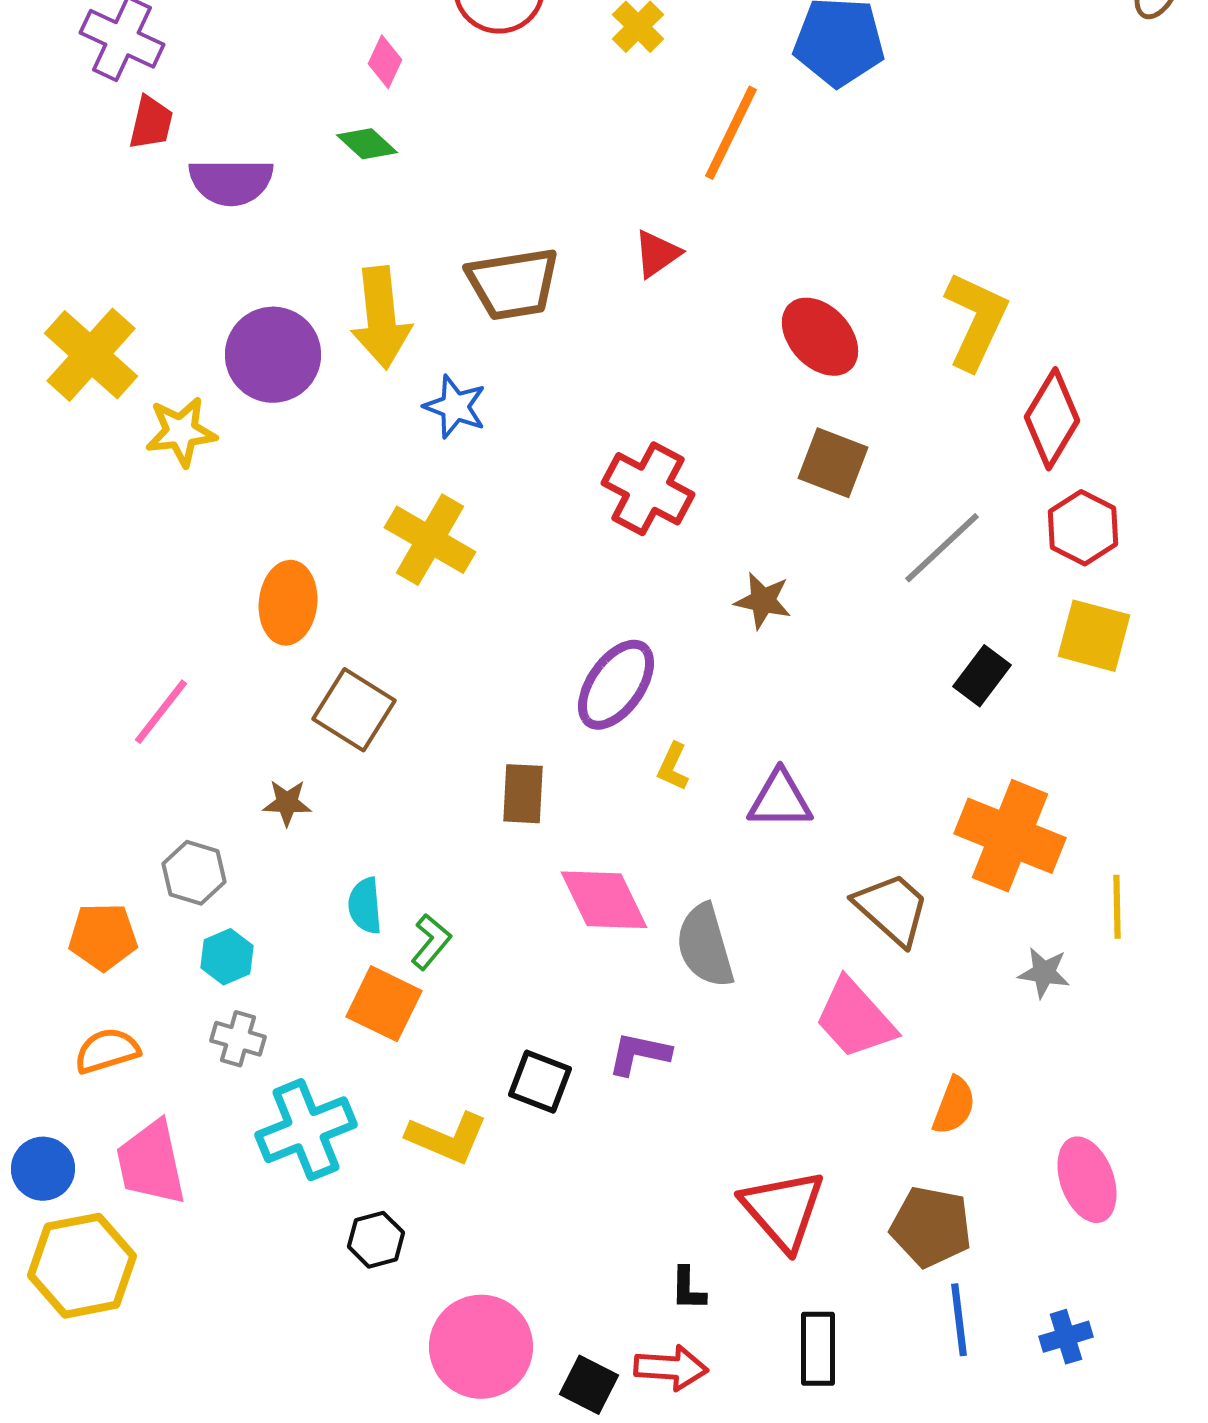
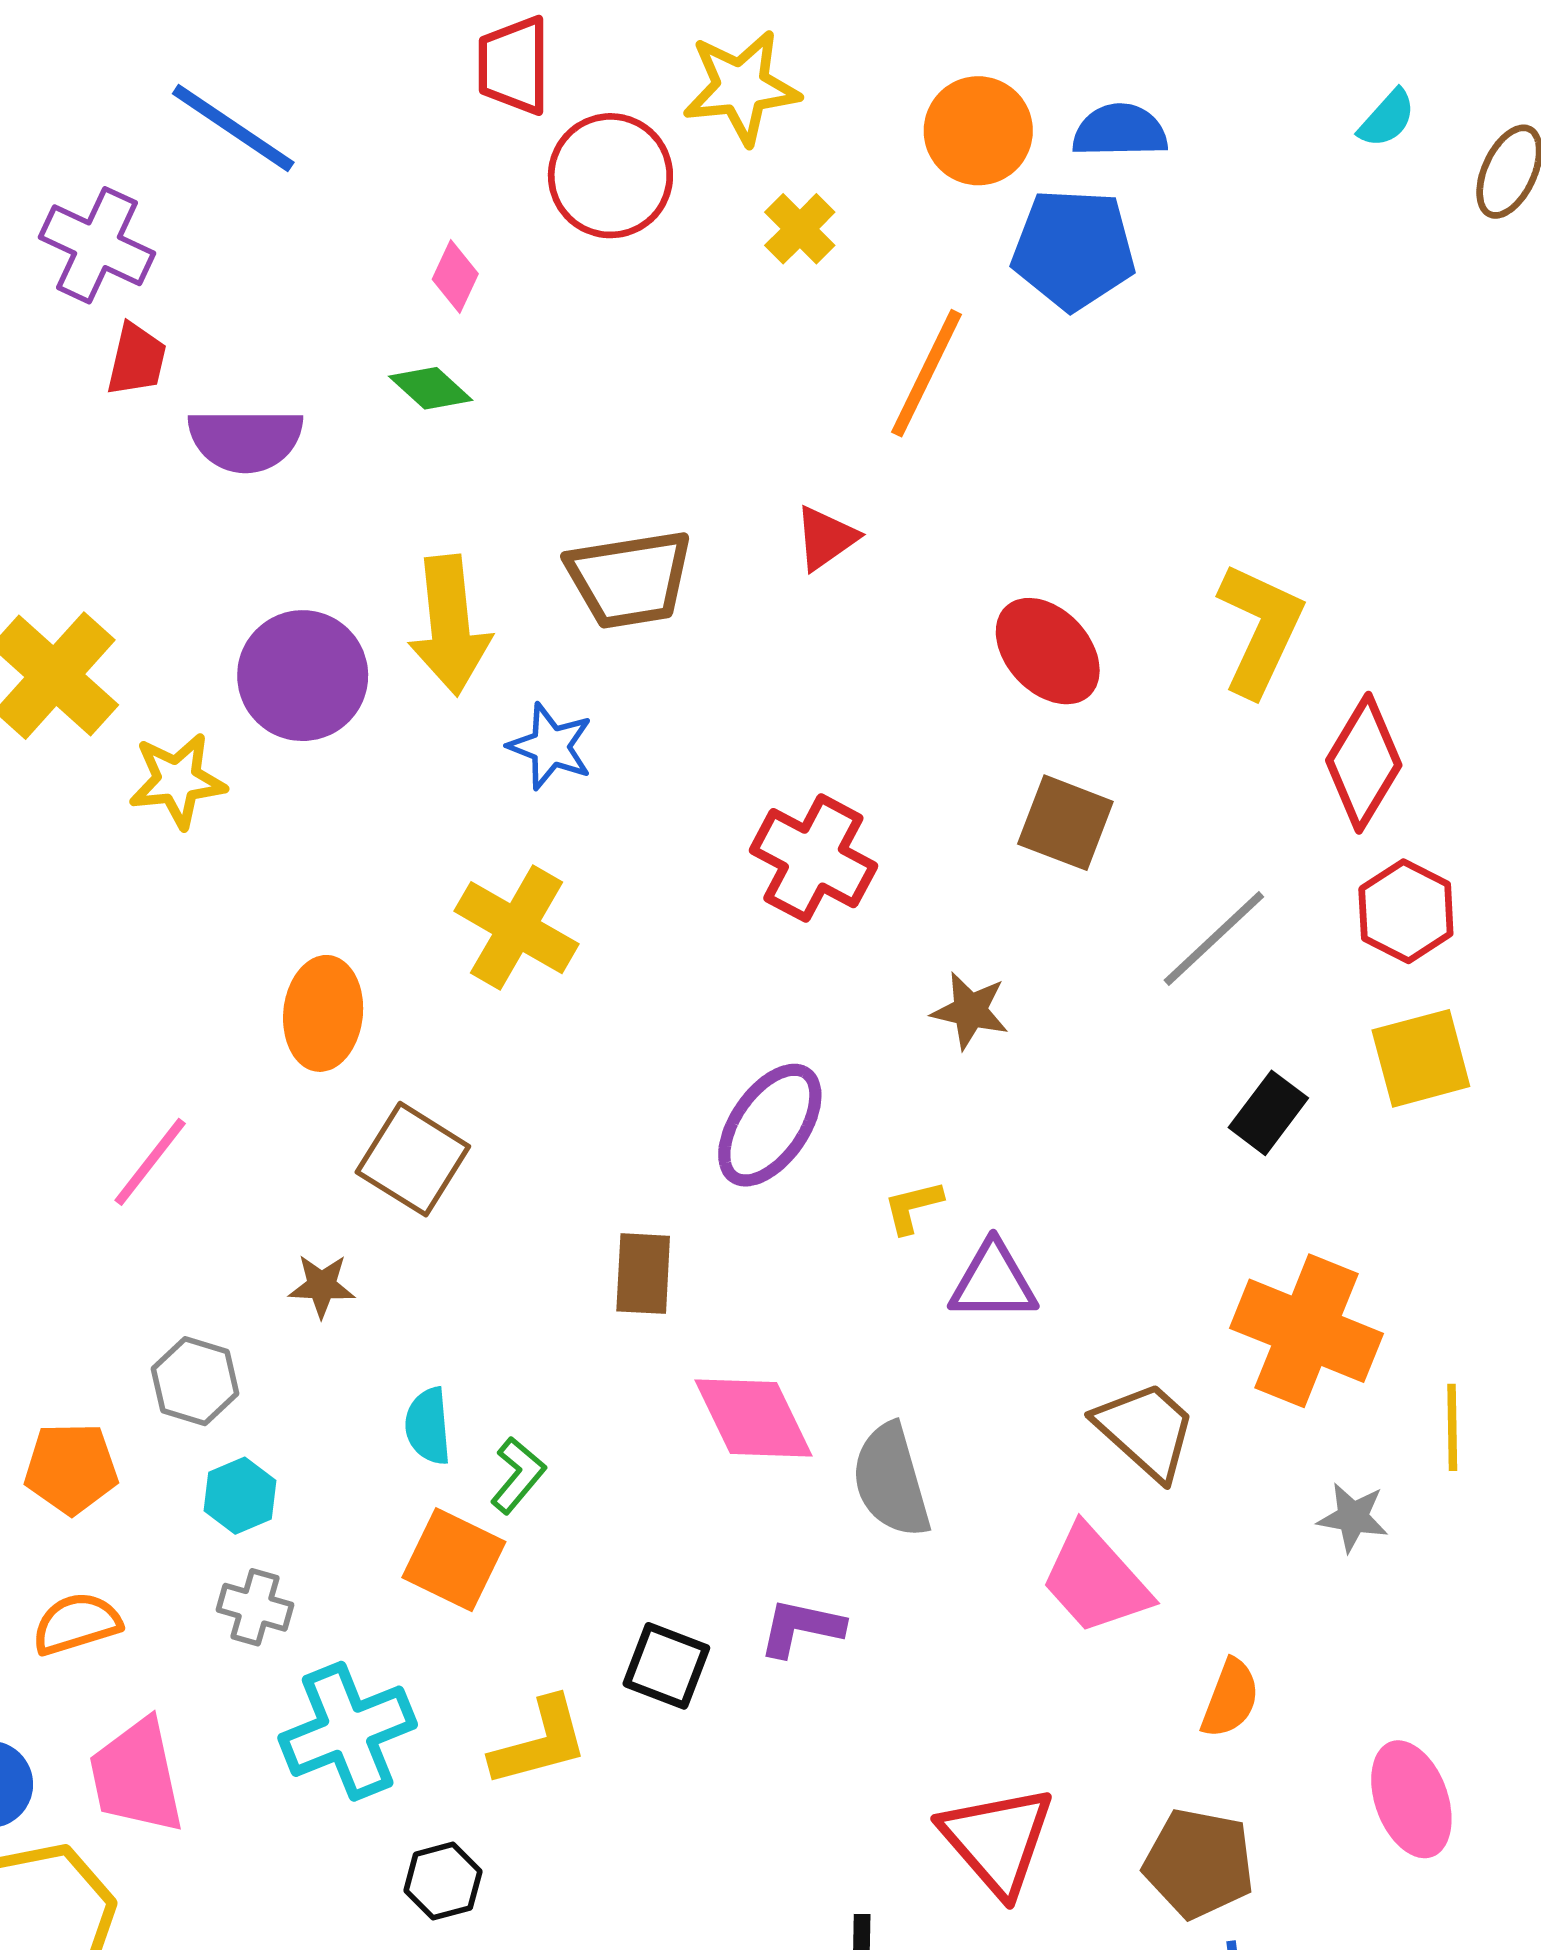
yellow square: (1094, 636) -> (1421, 1058), turned -30
yellow L-shape: (673, 767) -> (913, 1207), moved, turned 51
yellow L-shape: (447, 1138) -> (540, 1742), turned -38

